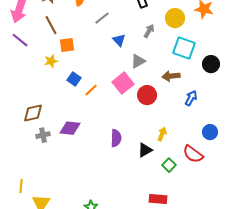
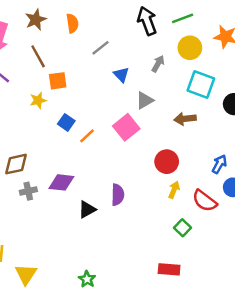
red circle: (147, 95) -> (167, 162), moved
blue arrow: (191, 98) -> (219, 164), moved
black triangle: (145, 150) -> (87, 209), moved
red semicircle: (193, 154) -> (205, 201), moved

